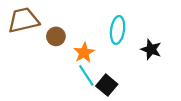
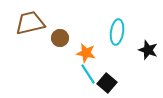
orange star: (84, 53) -> (86, 53), turned -30

